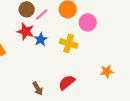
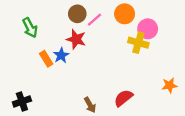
blue star: (41, 39) -> (61, 55), moved
yellow cross: (69, 43) -> (138, 43), moved

